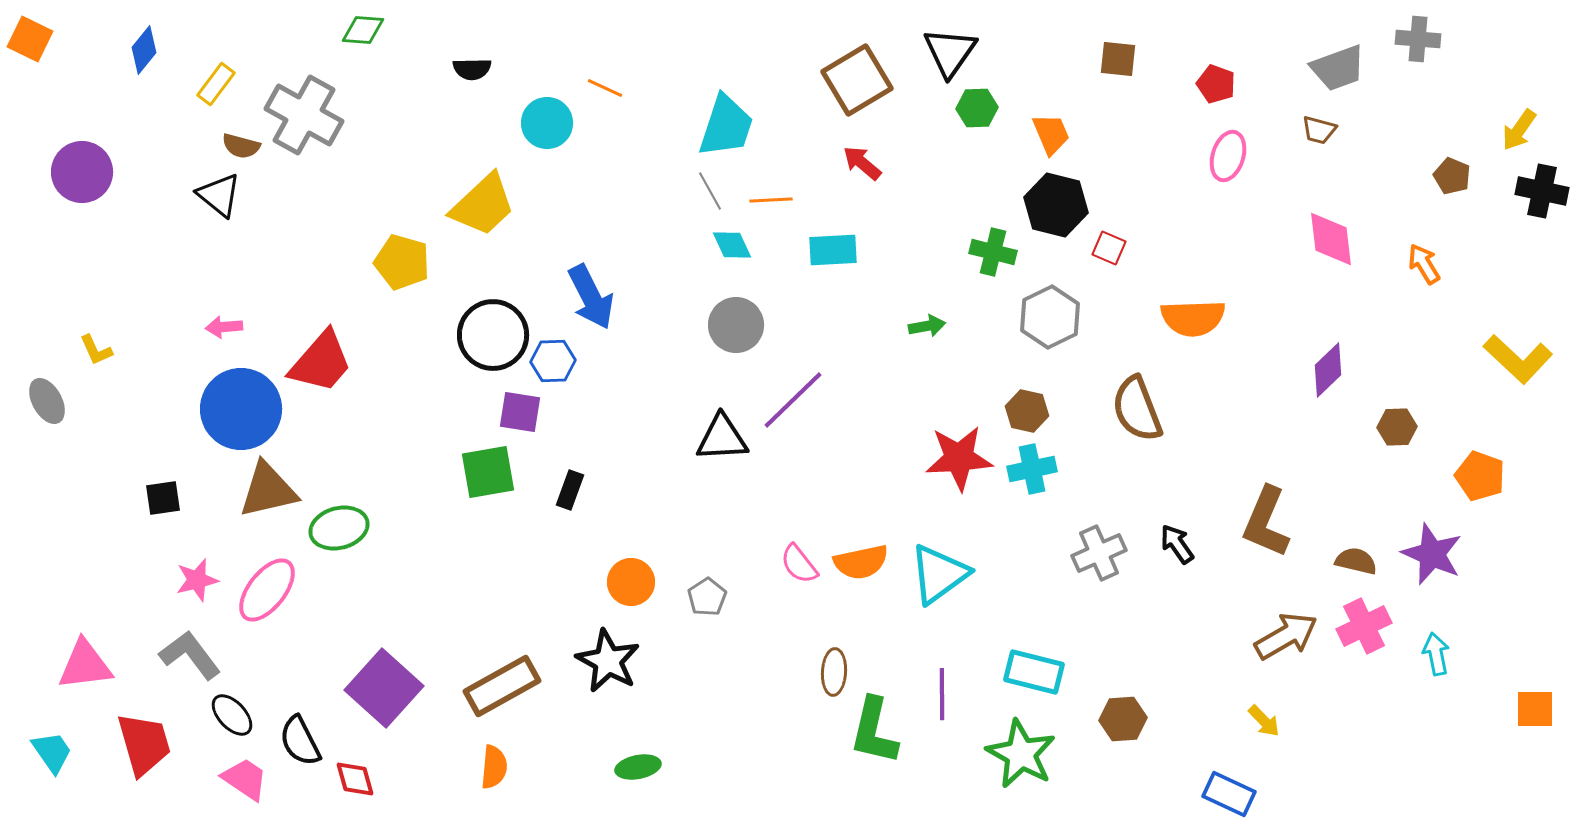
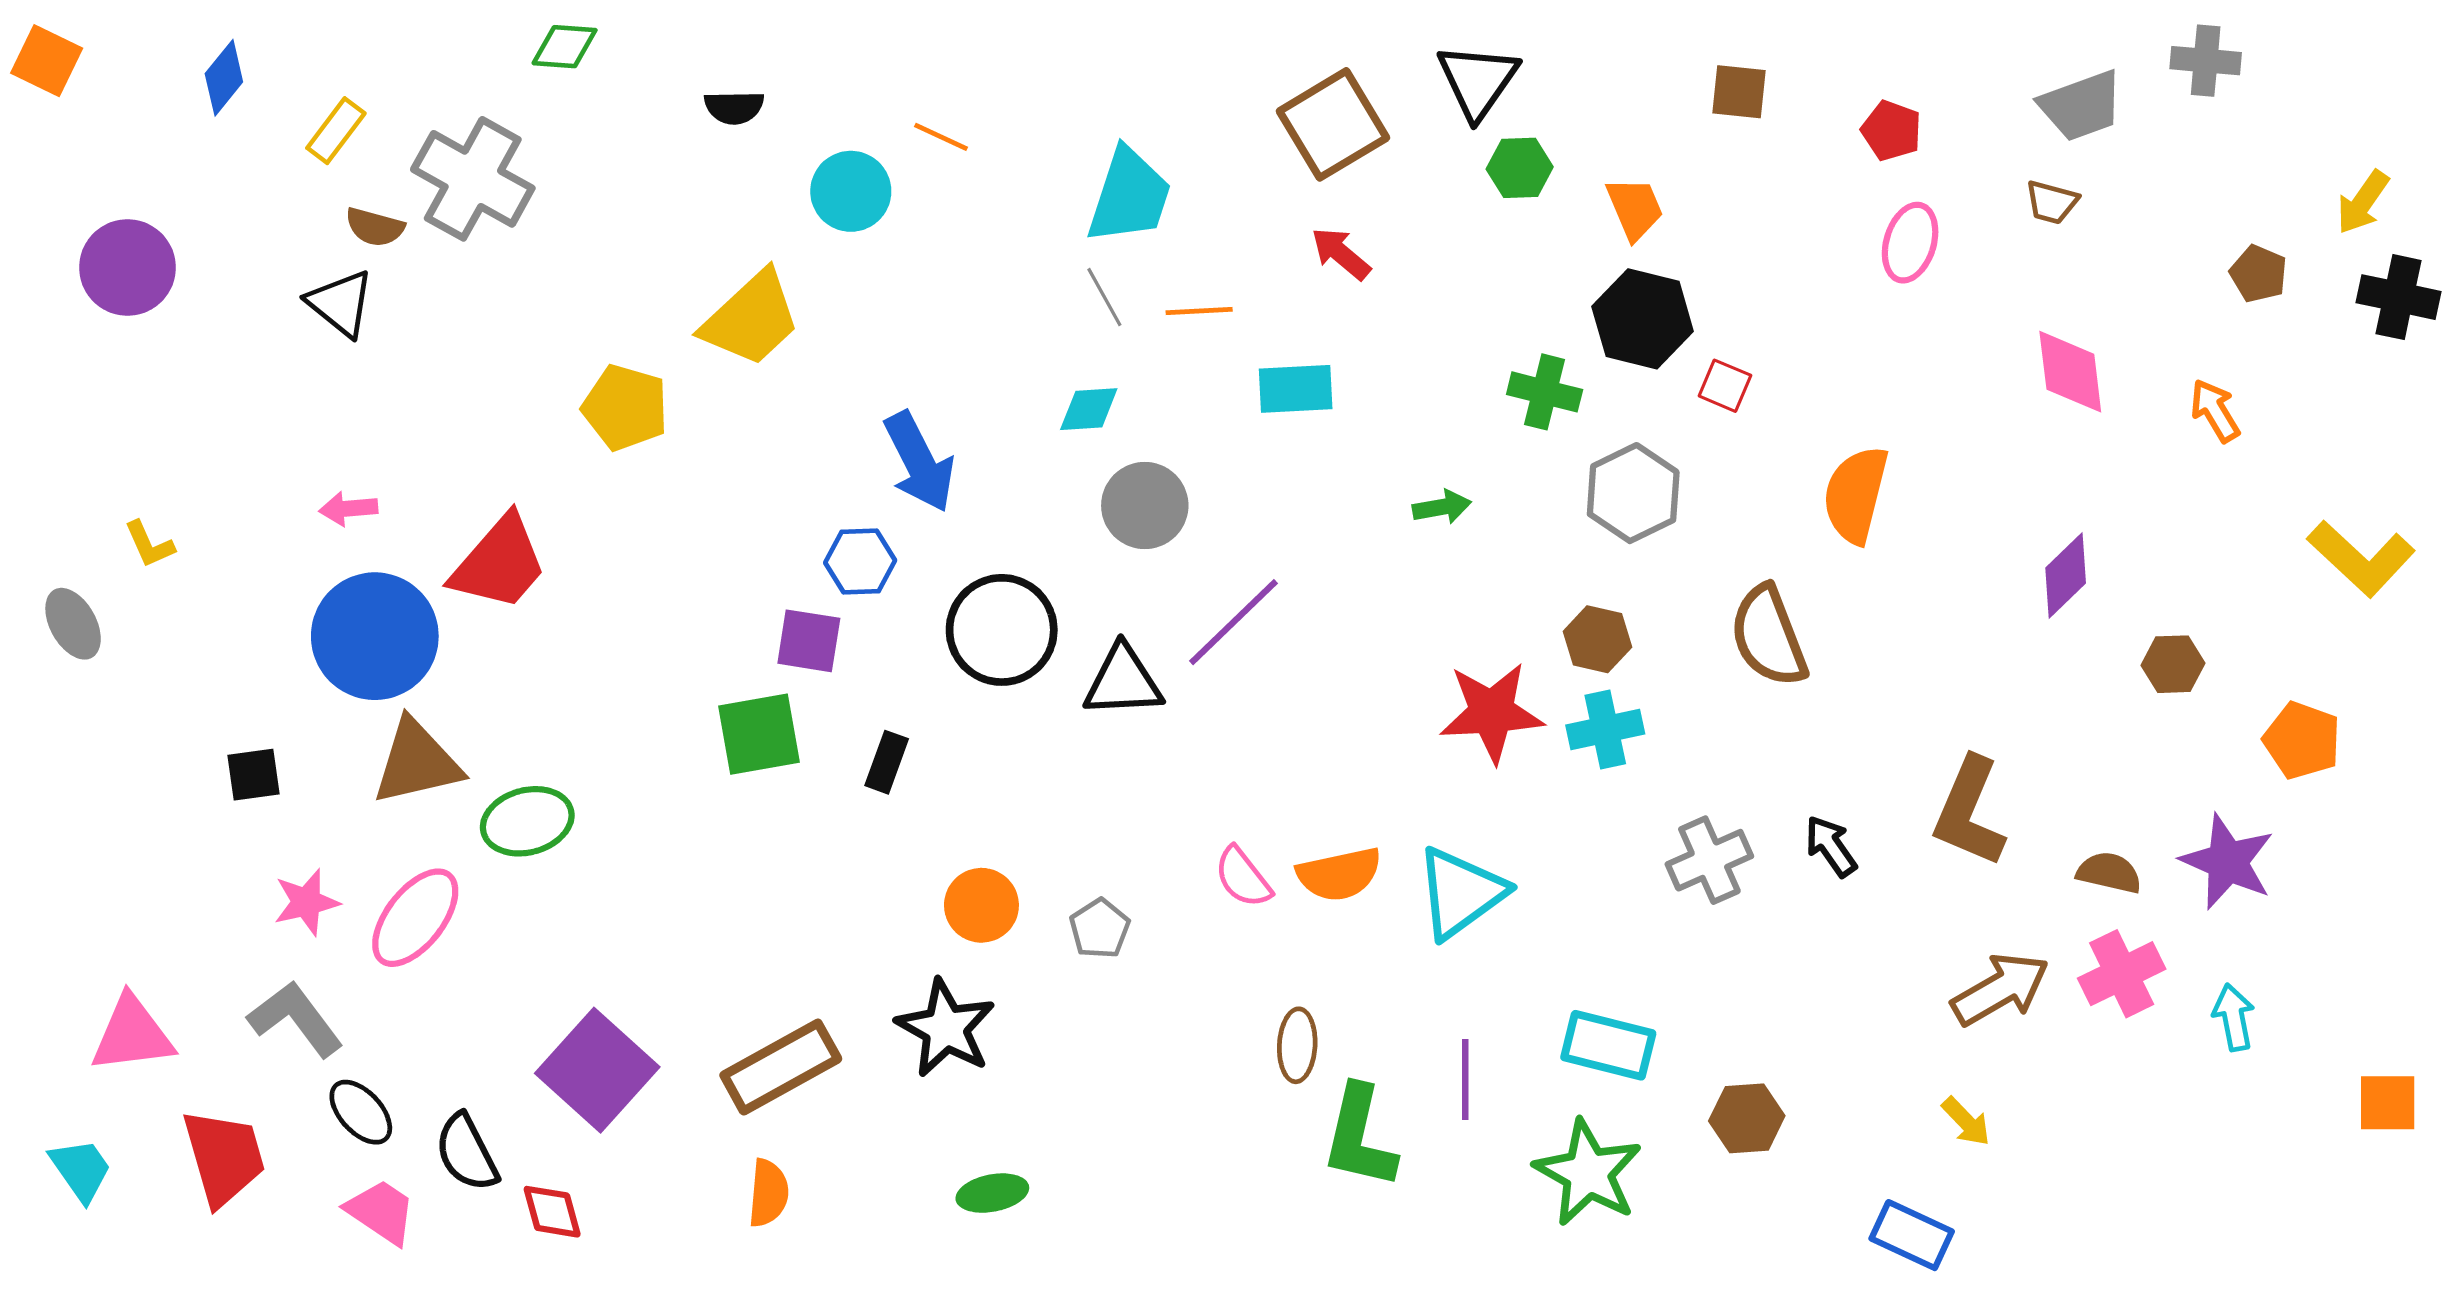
cyan diamond: (732, 245) -> (1089, 409), moved, turned -69
orange semicircle: (1193, 318) -> (1856, 495), turned 106
black circle: (493, 335) -> (1002, 630), moved

